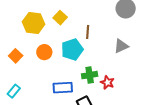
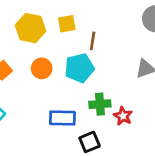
yellow square: (60, 18) -> (67, 24), turned 32
brown line: (88, 32) -> (93, 41), moved

